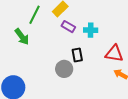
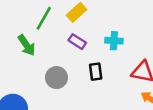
purple rectangle: (68, 27) -> (77, 42), moved
gray circle: (64, 69) -> (56, 78), moved

